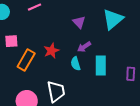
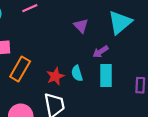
purple arrow: (84, 47) -> (100, 52), moved
red star: (51, 51) -> (55, 76), moved

